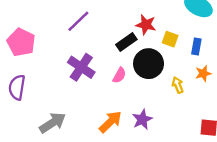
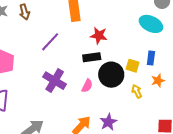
red star: (146, 25) -> (99, 36), moved
yellow square: (170, 39) -> (133, 66), moved
black rectangle: (126, 42) -> (92, 57), turned 30

